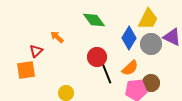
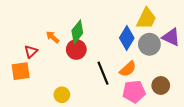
green diamond: (94, 20) -> (77, 32), moved, turned 75
red circle: (97, 57) -> (76, 49), moved
brown circle: (151, 83) -> (161, 85), moved

